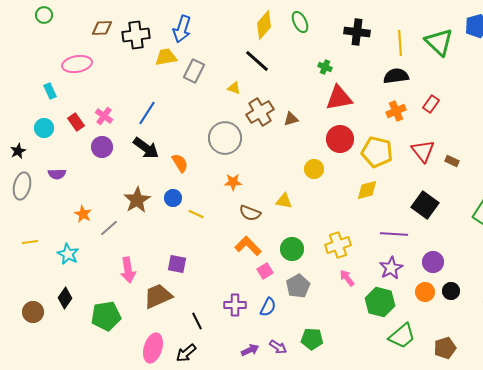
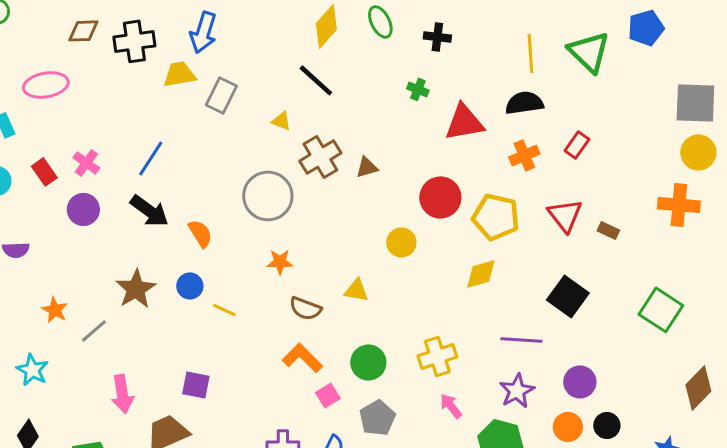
black cross: (357, 32) -> (437, 37), moved, size x0.7
red triangle: (339, 98) -> (464, 122), moved

